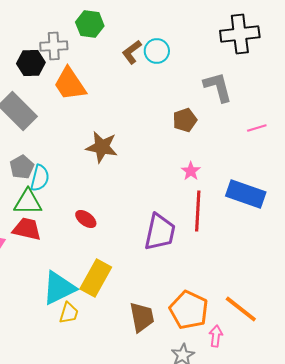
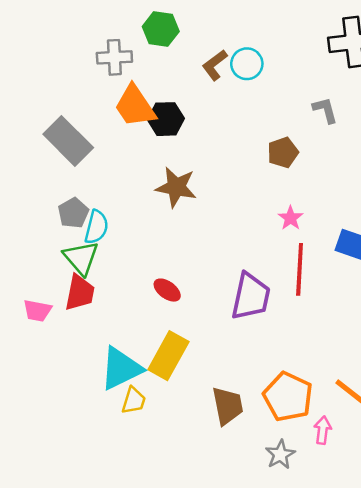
black hexagon: (31, 63) -> (166, 119), moved
gray L-shape: (218, 87) -> (325, 110), size x0.7
green triangle: (28, 202) -> (81, 258), turned 48
red ellipse: (86, 219) -> (167, 290), moved
red trapezoid: (27, 229) -> (80, 293), turned 88

